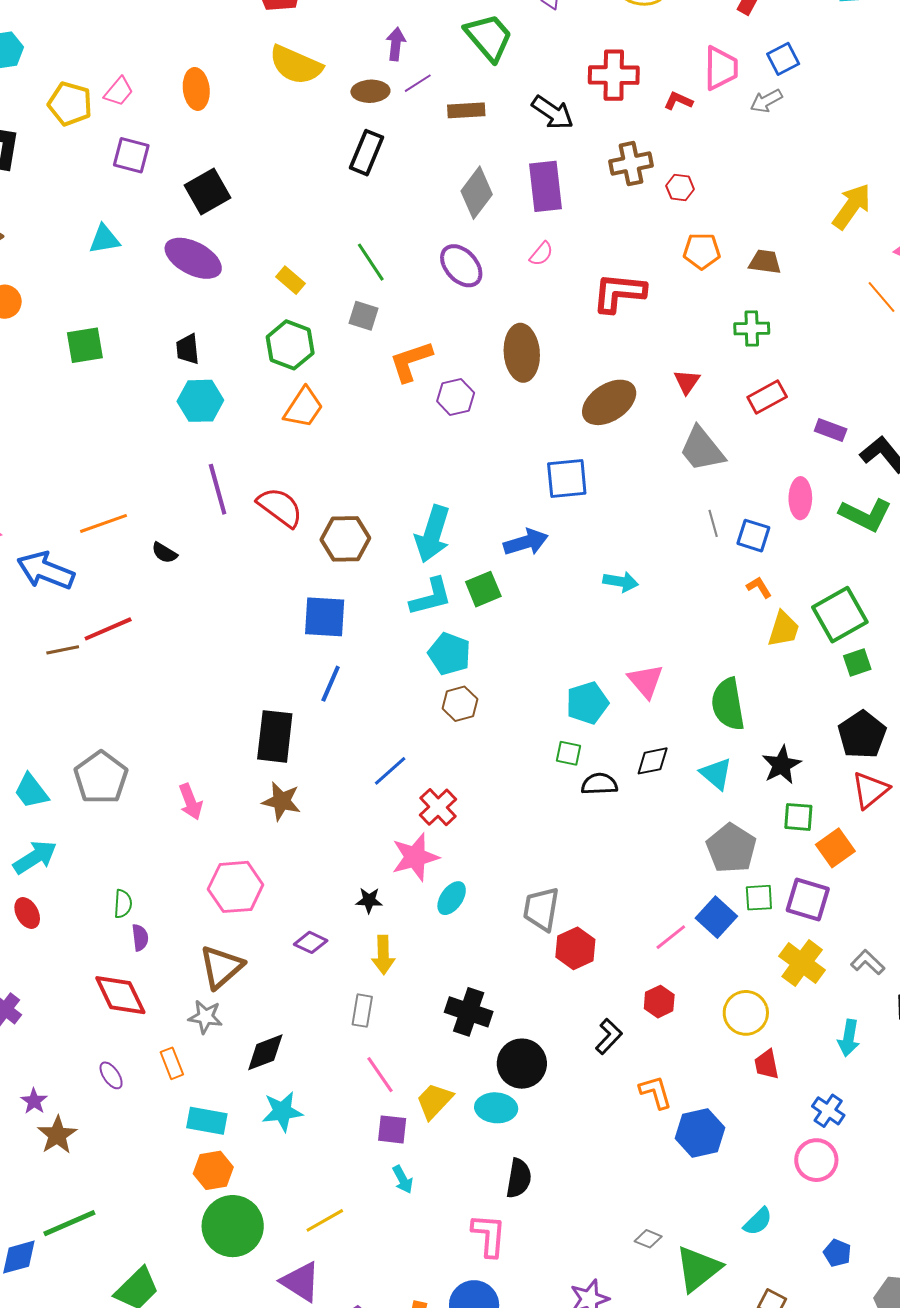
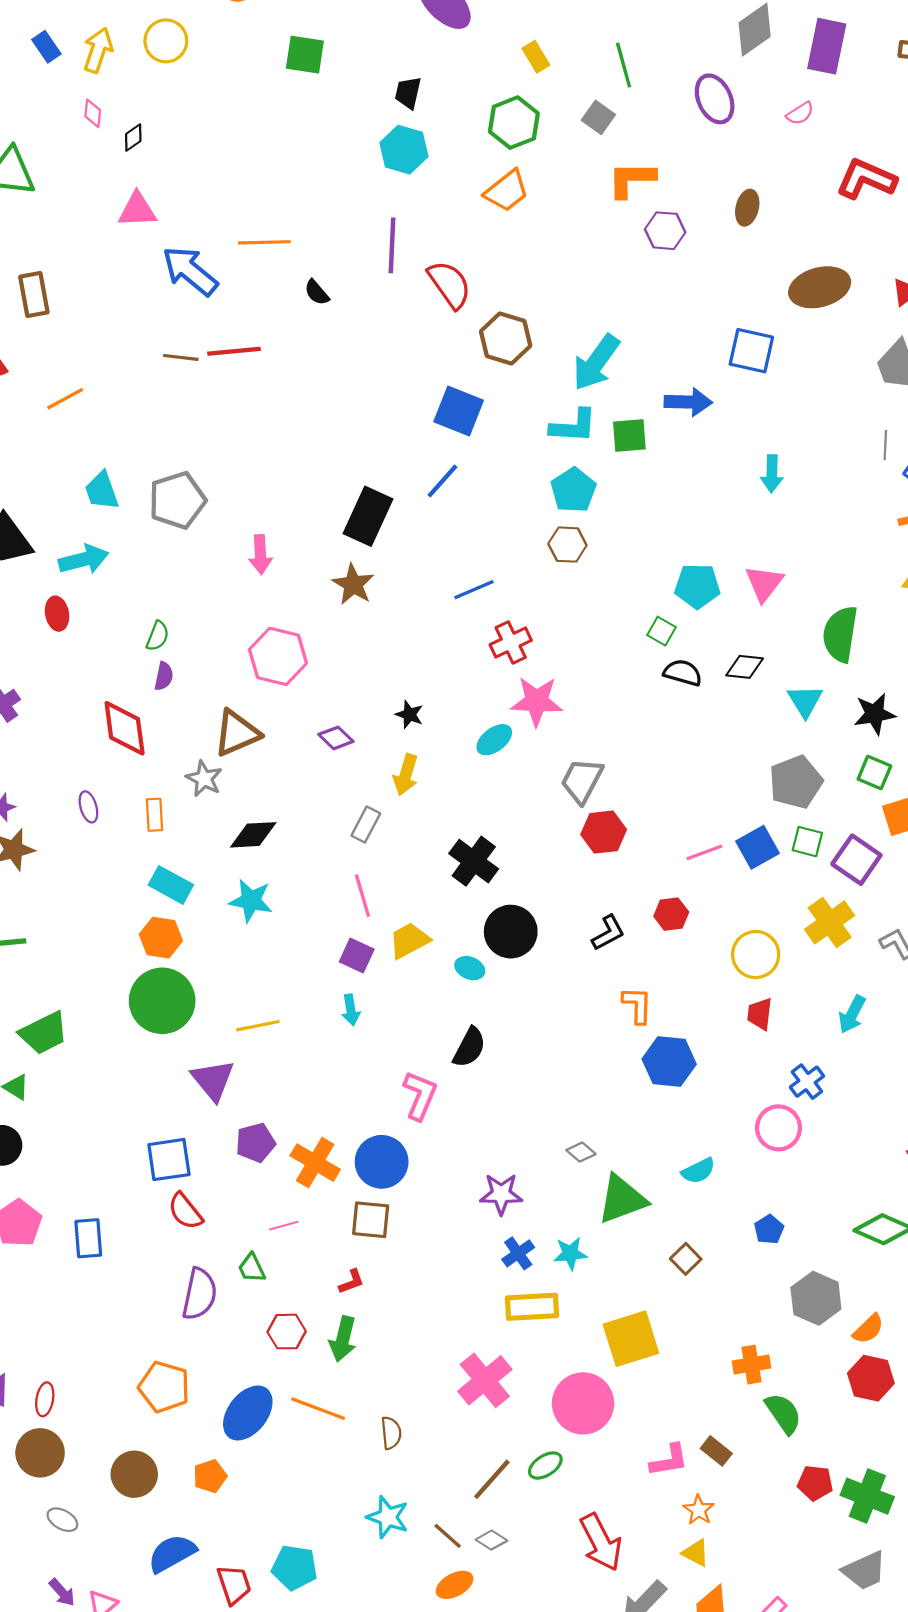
brown ellipse: (522, 353) -> (747, 208), size x0.6
cyan arrow: (621, 582) -> (772, 474), turned 64
pink star: (415, 857) -> (537, 701), moved
cyan ellipse: (496, 1108) -> (470, 968), size x0.7

